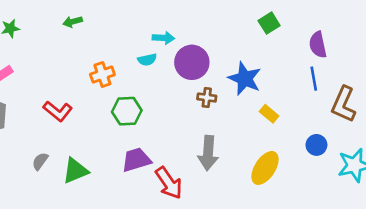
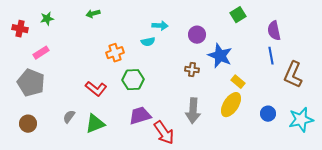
purple circle: (192, 62) -> (197, 35), moved, size x0.7
red L-shape: (58, 111) -> (96, 89), moved
blue circle: (316, 145) -> (268, 114), moved
yellow ellipse: (265, 168) -> (231, 105), moved

